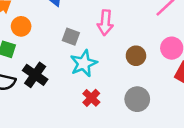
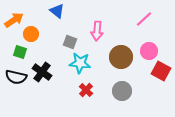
brown circle: (136, 56) -> (121, 57), size x1.5
cyan star: (84, 63) -> (80, 63), turned 30

